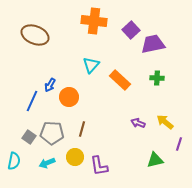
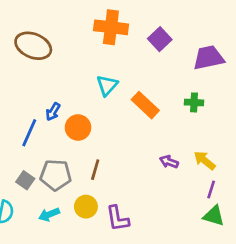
purple trapezoid: (153, 44) -> (209, 58), moved
purple line: (179, 144) -> (211, 189), moved
green triangle: (155, 160) -> (214, 216), moved, turned 30

